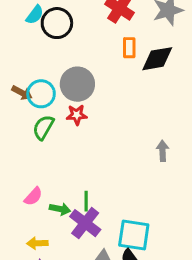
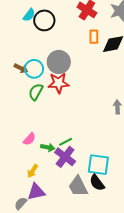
red star: (77, 115) -> (58, 83), size x1.5
green line: (86, 201) -> (66, 142), turned 64
yellow arrow: (37, 243) -> (33, 171), turned -56

